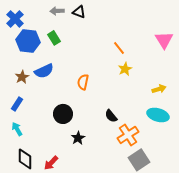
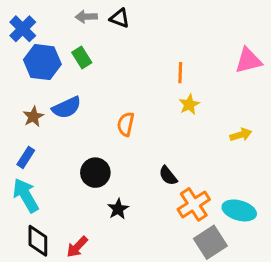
pink triangle: (164, 40) -> (248, 61), turned 48
orange line: (119, 48) -> (180, 73), turned 40
cyan ellipse: (158, 115) -> (239, 210), moved
cyan arrow: (17, 129) -> (26, 195), size x1.6

